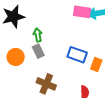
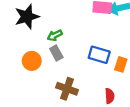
green arrow: (38, 35) -> (55, 35), turned -104

